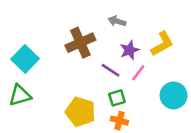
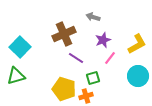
yellow L-shape: (162, 44) -> (137, 44), moved
purple line: (111, 70) -> (76, 58), moved
orange cross: (119, 121) -> (86, 96), moved, turned -32

